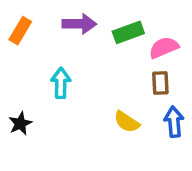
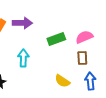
purple arrow: (79, 24) -> (22, 23), moved
green rectangle: (128, 32) -> (56, 39), moved

